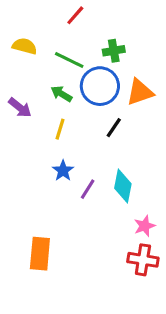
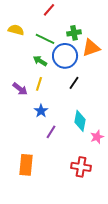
orange triangle: (140, 92) -> (91, 48), moved
purple arrow: (20, 108) -> (20, 89), moved
purple line: (88, 189) -> (51, 132), moved
pink star: (144, 226) -> (97, 137), moved
red cross: (143, 260) -> (81, 167), moved

